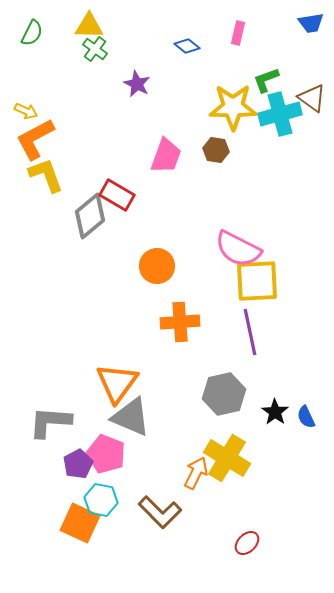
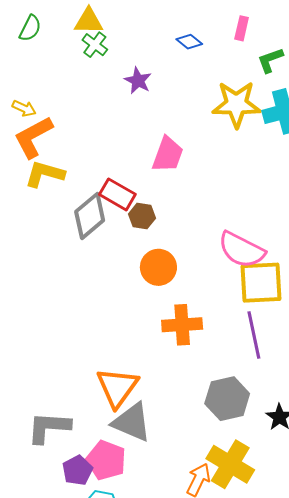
green L-shape: (266, 80) -> (270, 60), moved
brown hexagon: (216, 150) -> (142, 216), moved
yellow L-shape: (46, 175) -> (45, 174), turned -54

